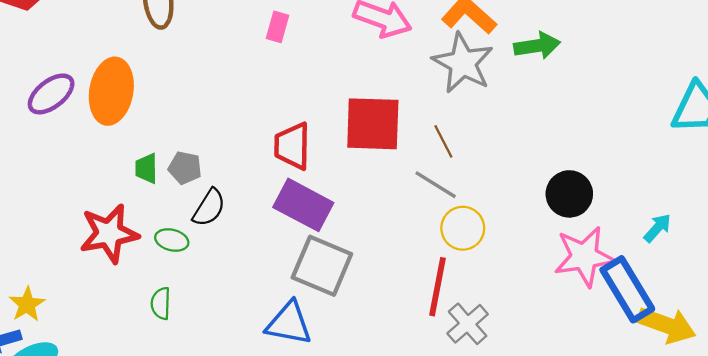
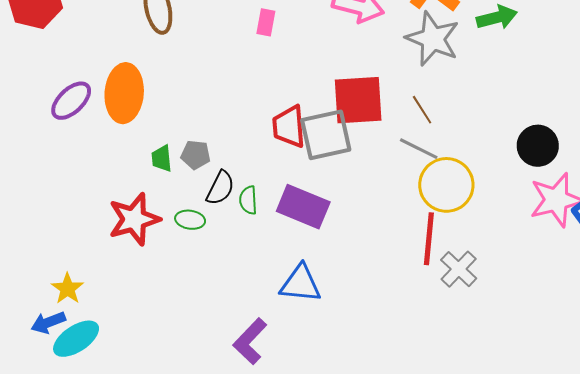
purple rectangle: (303, 205) -> (303, 207), moved
yellow circle: (463, 228) -> (446, 185), size x1.4
gray square: (322, 266) -> (326, 135), moved, turned -30
green semicircle: (161, 303) -> (248, 200), moved

